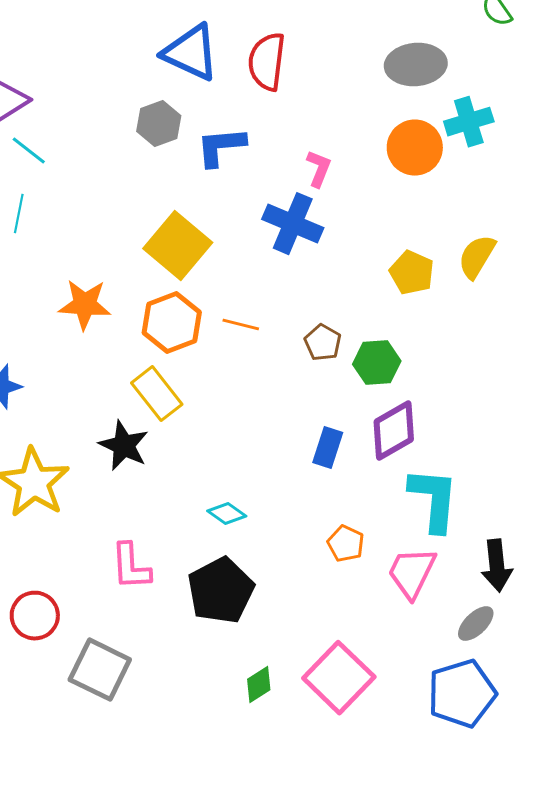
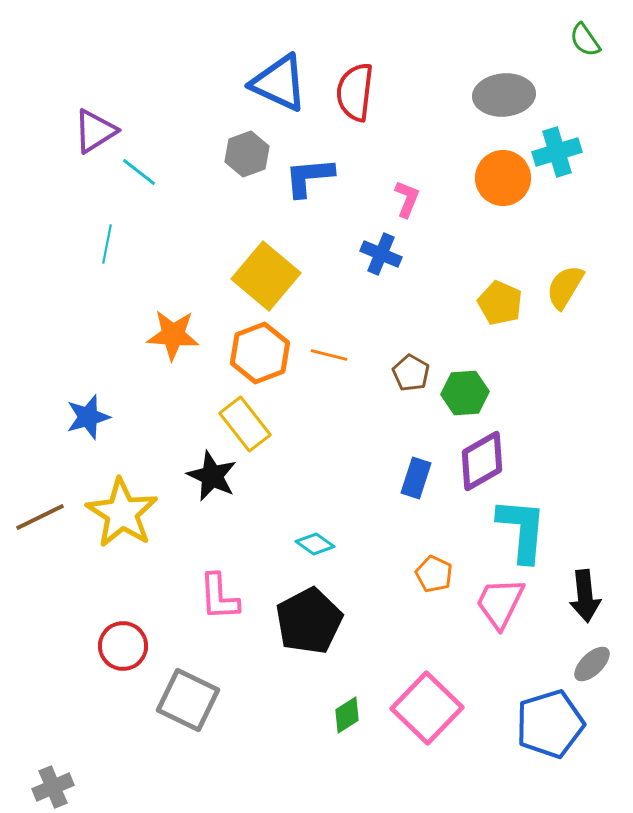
cyan line: (29, 151) -> (139, 172), moved
blue cross: (293, 224) -> (381, 254), size x0.7
gray ellipse: (476, 624) -> (592, 664), moved

